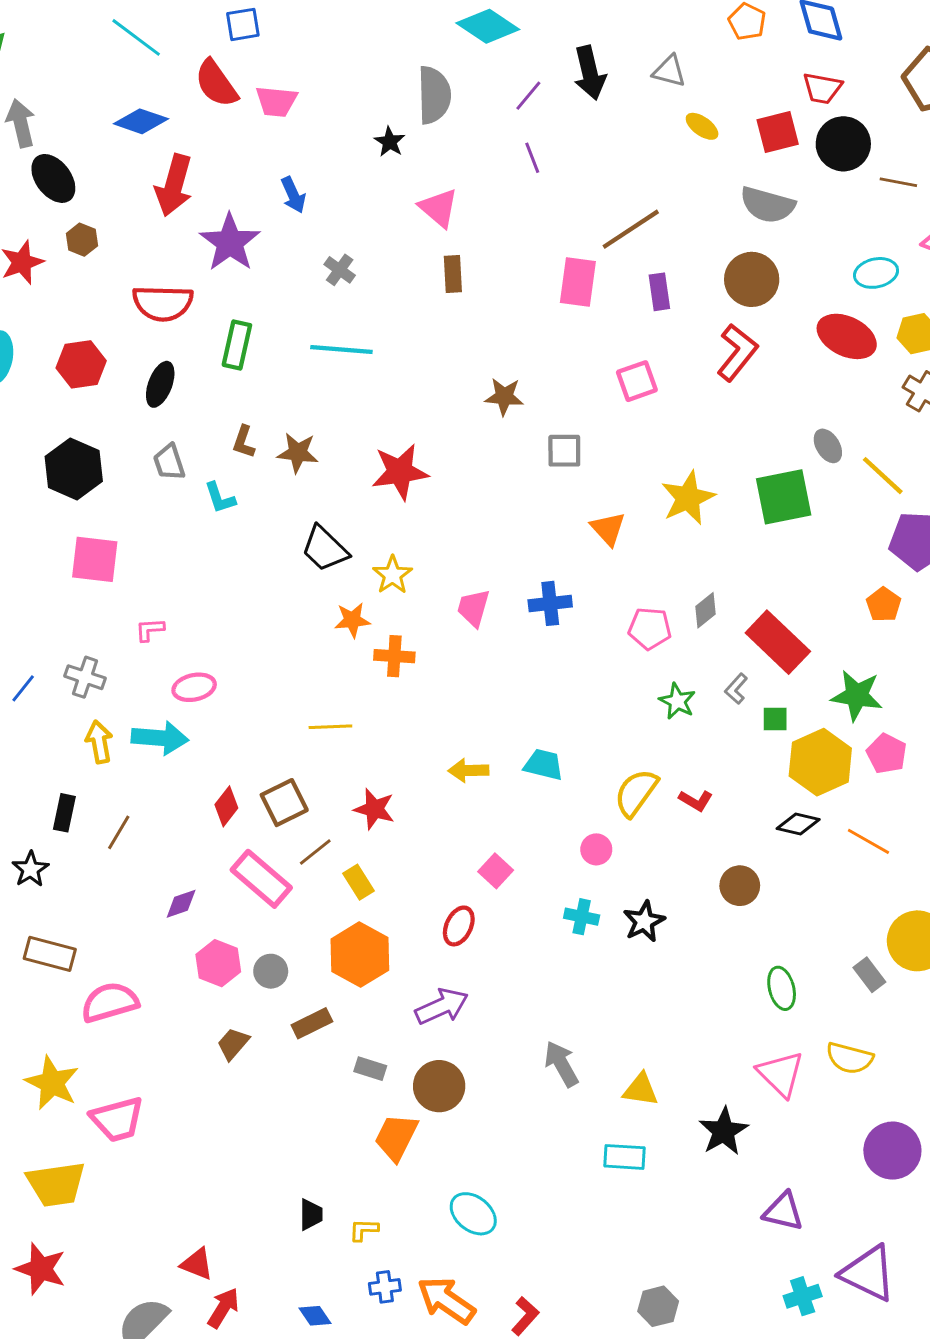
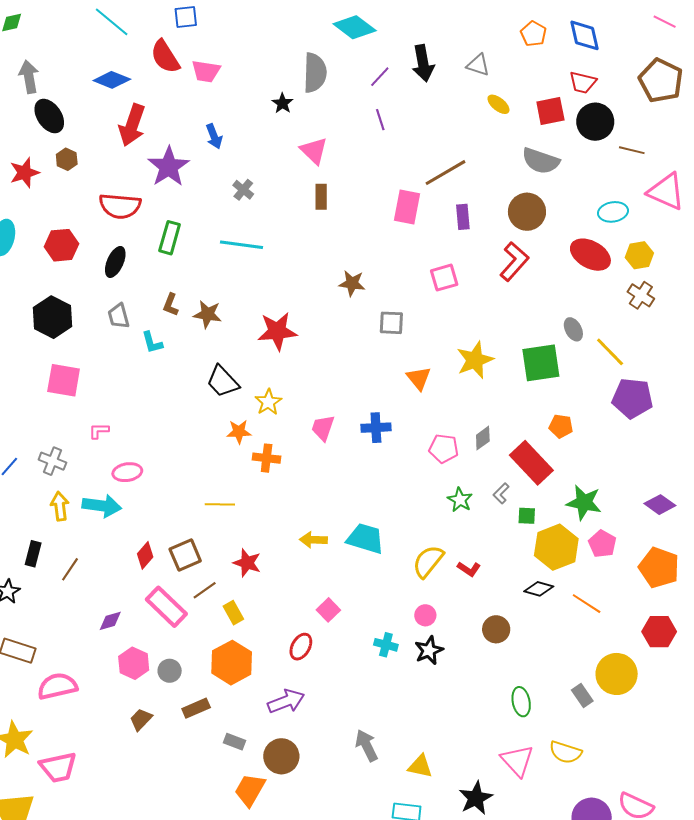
orange pentagon: (884, 605) -> (561, 426), moved, turned -30
cyan trapezoid: (544, 765) -> (365, 538), size x1.4
pink circle: (596, 849) -> (425, 615), moved

